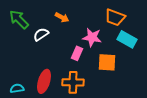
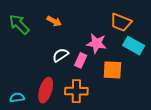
orange arrow: (62, 17) -> (54, 21), moved
white semicircle: (41, 34) -> (60, 55), moved

